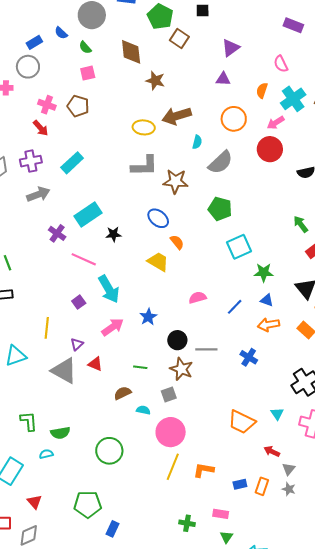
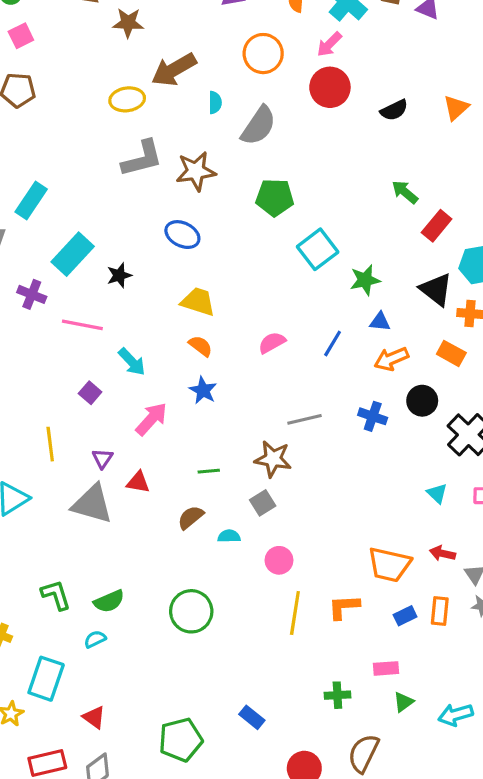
cyan rectangle: (72, 163) -> (31, 200), moved
orange semicircle: (177, 242) -> (201, 346), moved
cyan arrow: (109, 289) -> (132, 362), size x0.7
black circle: (177, 340) -> (422, 401), moved
orange trapezoid: (242, 422) -> (389, 565), moved
pink circle: (171, 432) -> (279, 560), size x0.6
green pentagon: (88, 504) -> (181, 740), moved
blue rectangle: (112, 529) -> (252, 717), moved, turned -63
green triangle: (226, 537) -> (403, 702), turned 32

